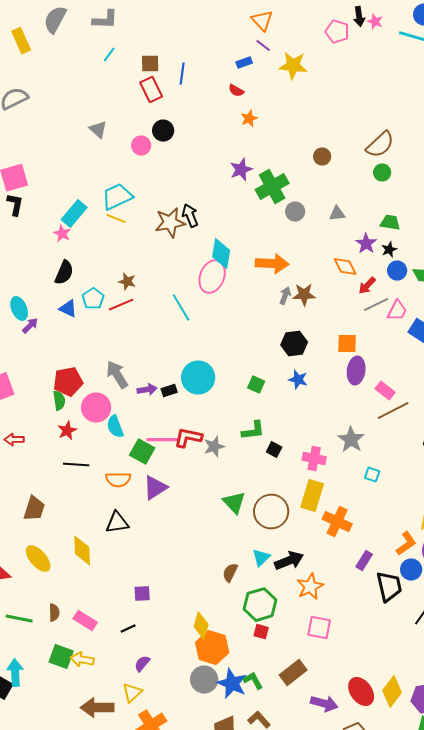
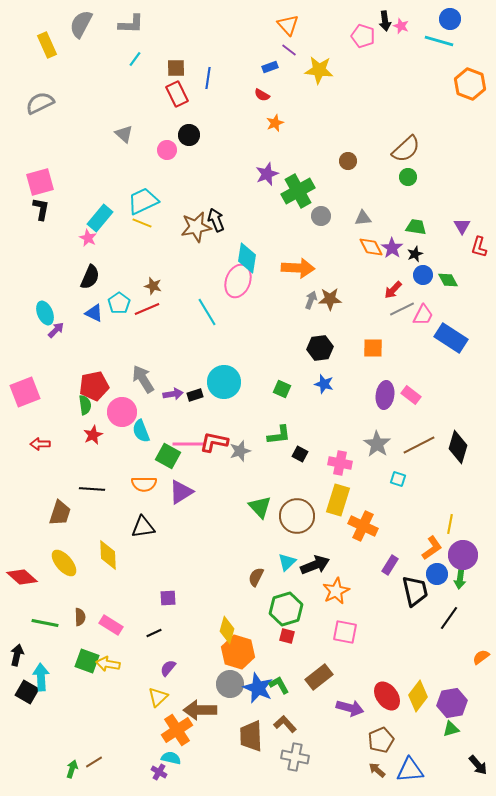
orange diamond: (345, 267) -> (371, 247), moved
purple ellipse: (356, 371) -> (385, 395), moved
brown line: (393, 411) -> (419, 445), moved
black line: (76, 465) -> (92, 489), moved
brown arrow: (97, 708) -> (200, 710), moved

